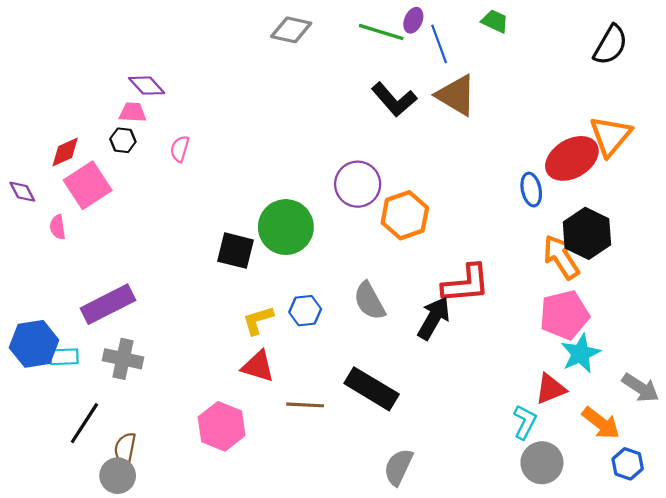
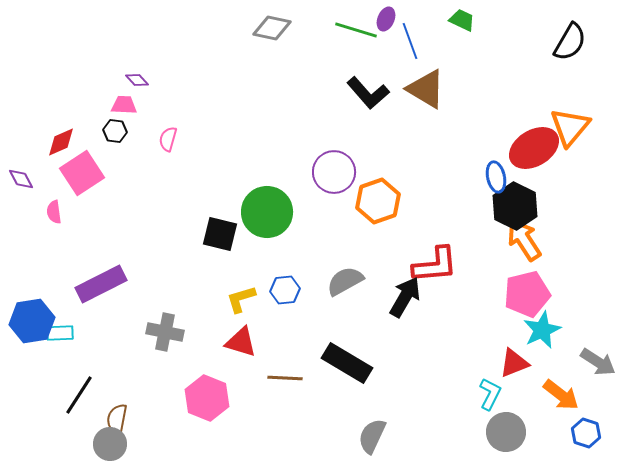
purple diamond: (147, 86) -> (137, 80), size x0.7
black hexagon: (587, 233) -> (515, 206), moved
gray semicircle: (369, 301) -> (345, 281), turned 90
gray cross: (123, 359) -> (165, 332), moved

